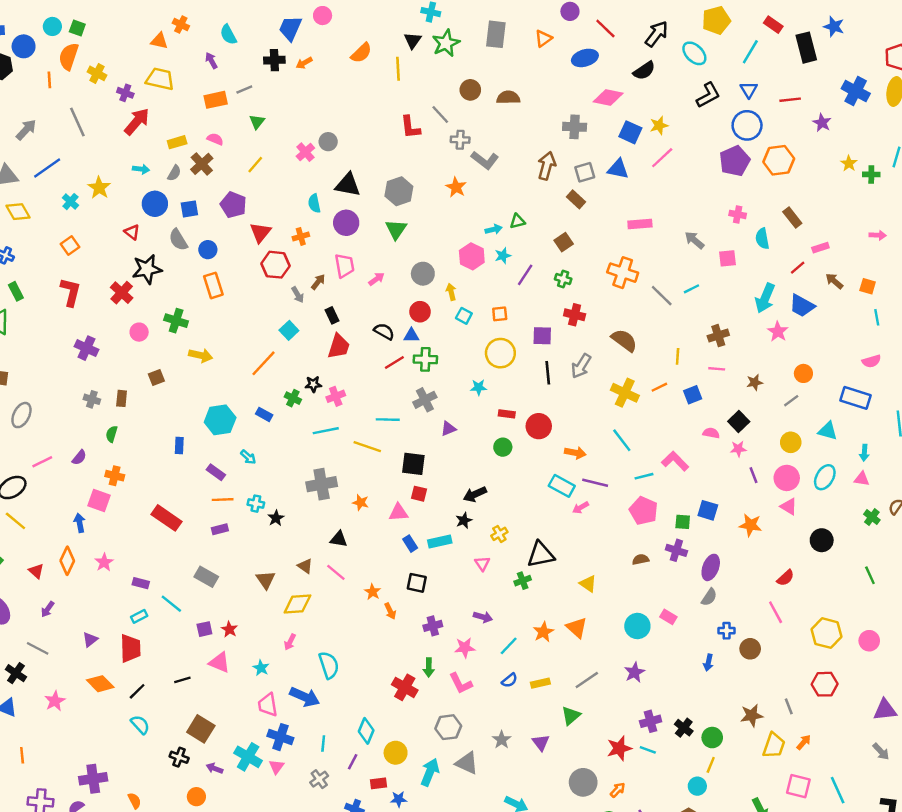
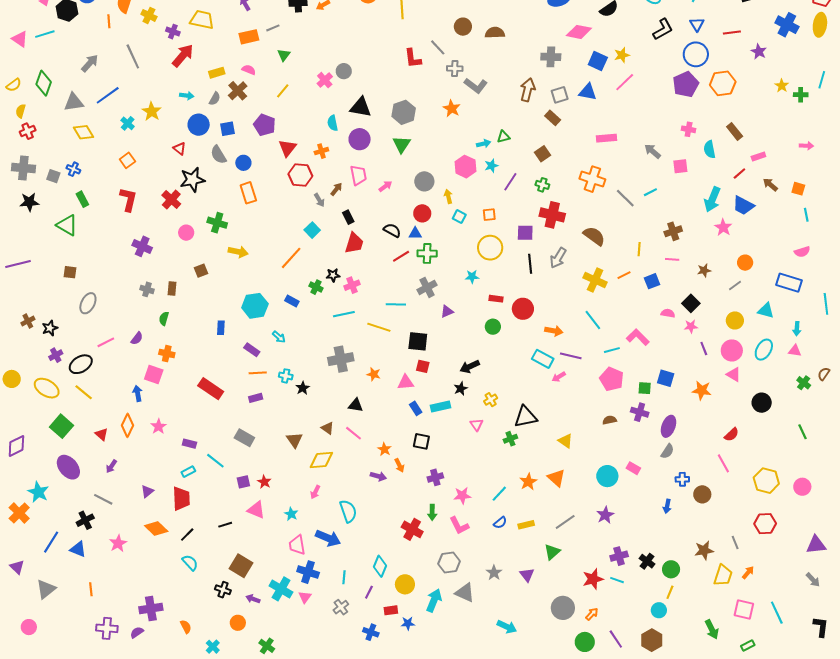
red cross: (575, 315) -> (552, 215), size x1.4
purple arrow: (483, 617) -> (378, 476), moved
black cross: (16, 673) -> (85, 520), turned 30

